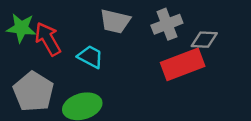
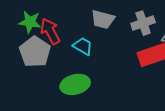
gray pentagon: (33, 92) -> (35, 52), moved

